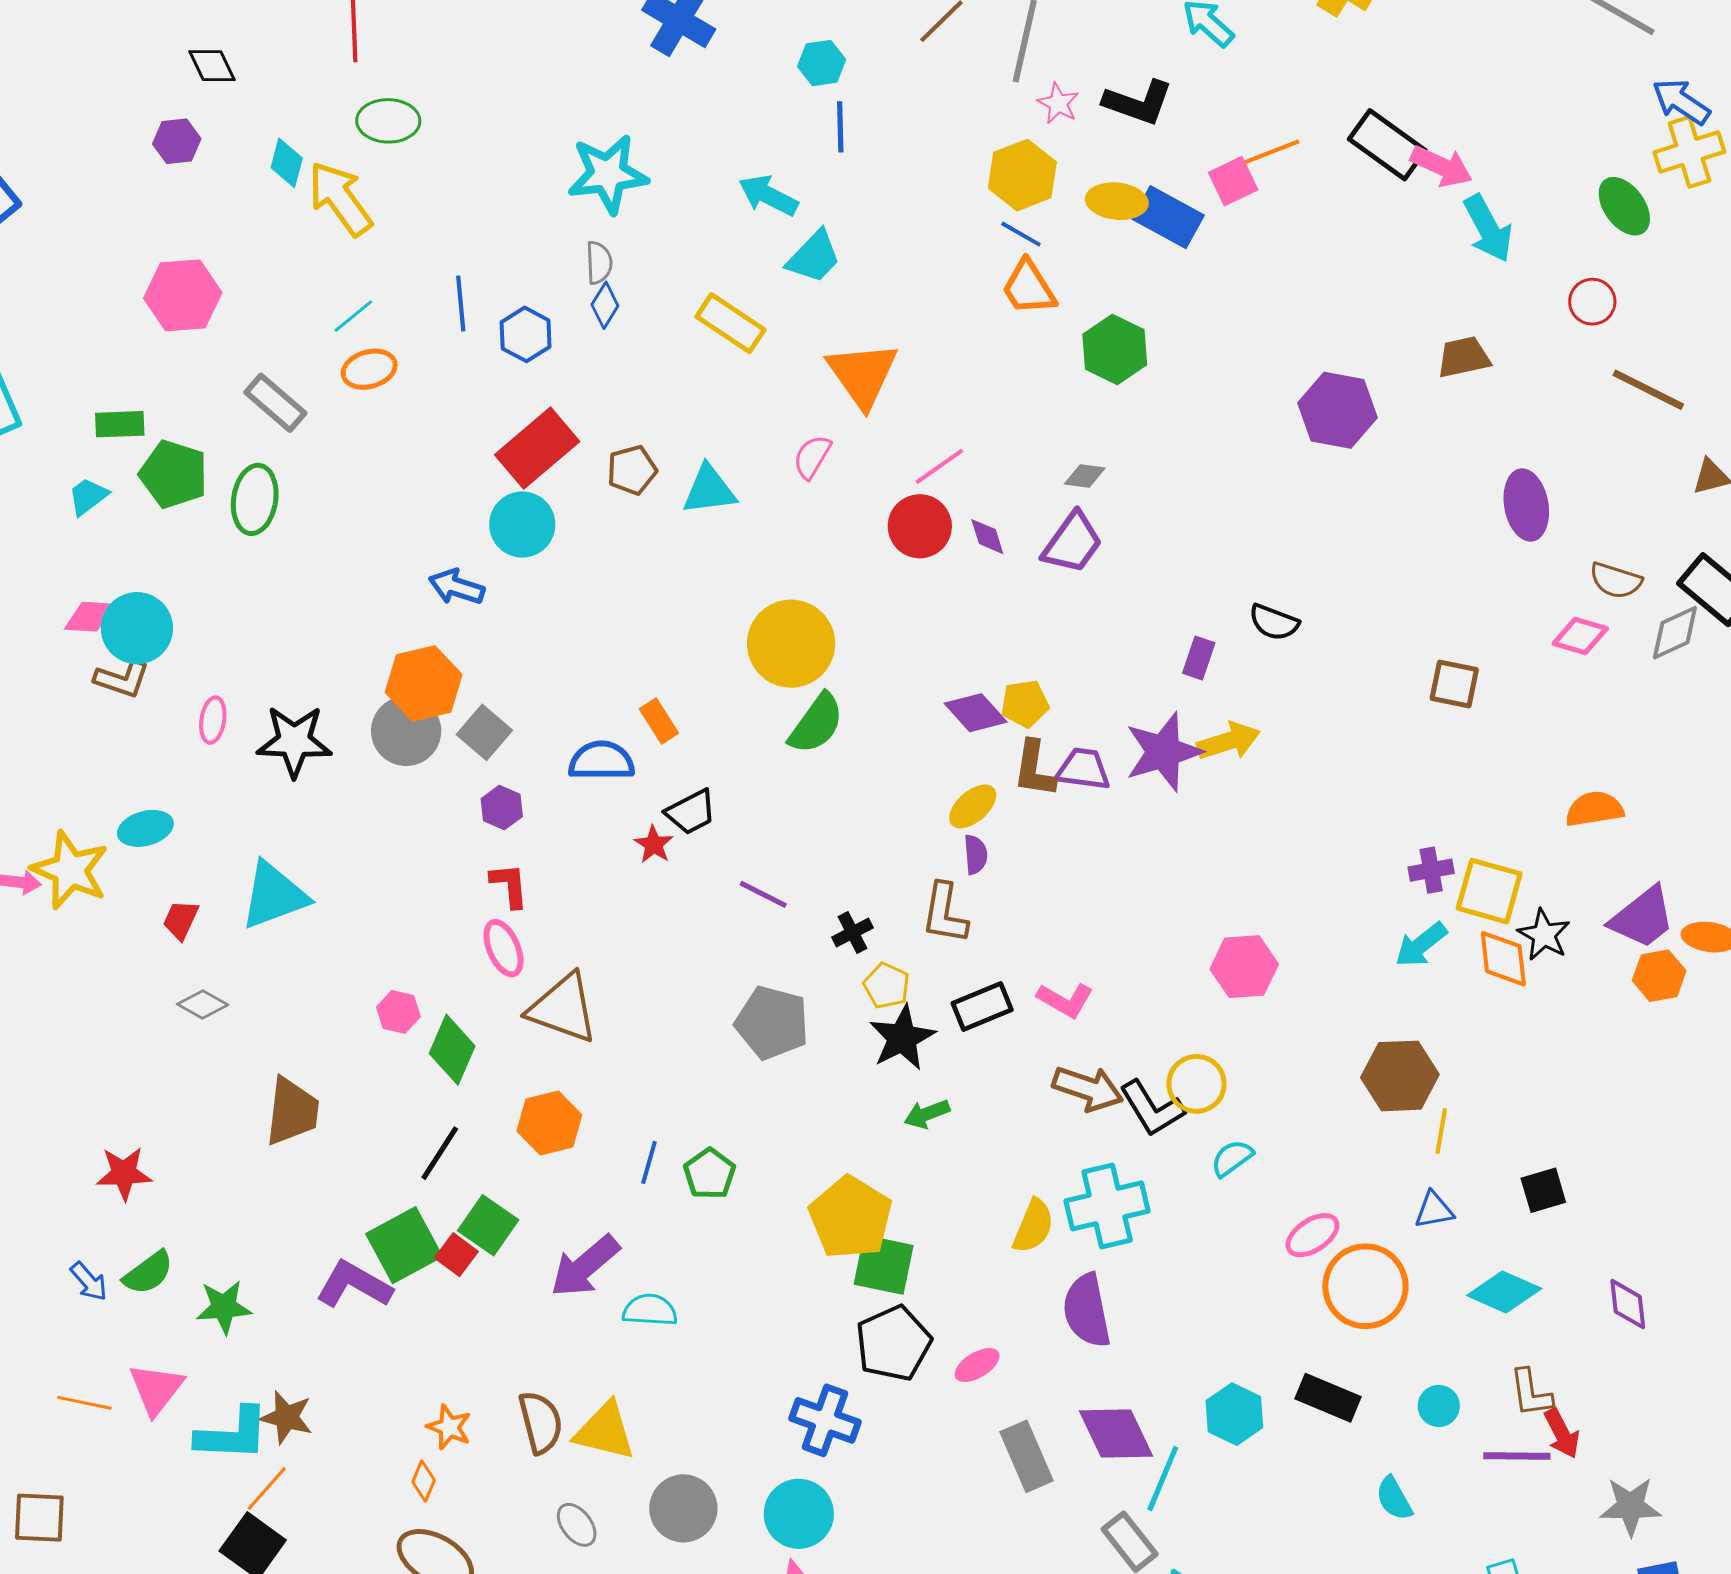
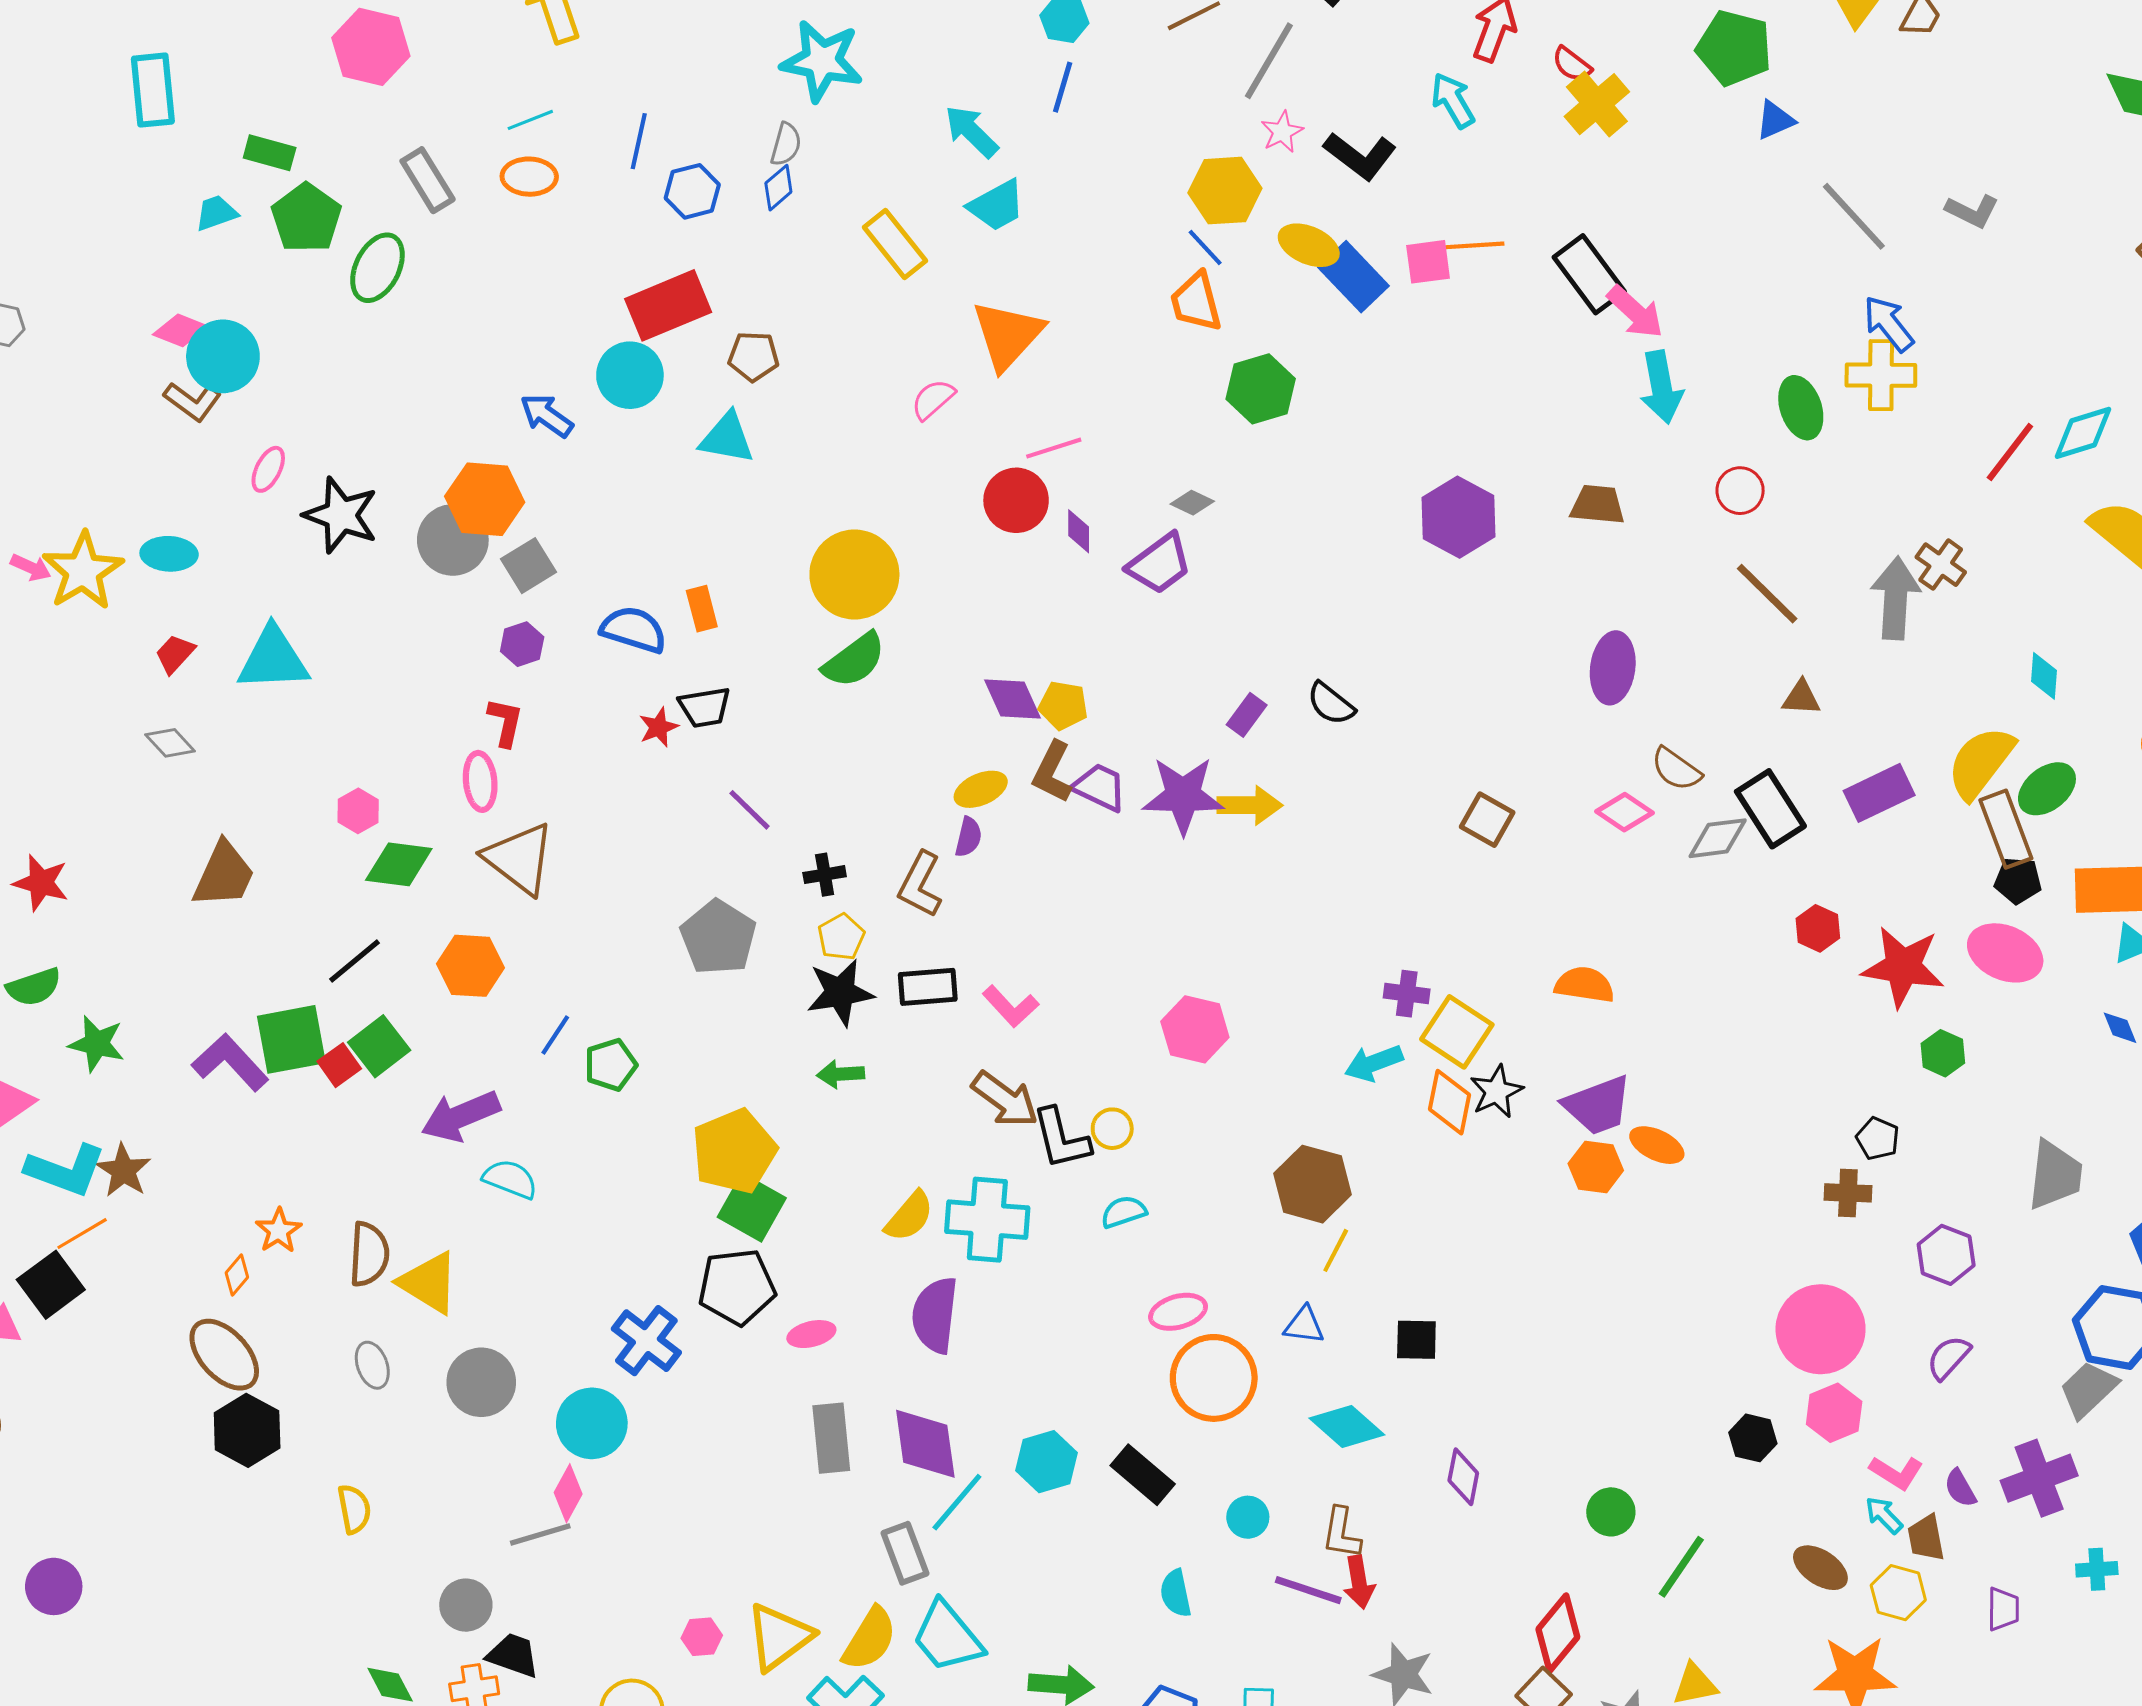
cyan triangle: (709, 490) -> (727, 438), moved
green diamond: (452, 1050) -> (399, 864), turned 56
yellow circle: (1197, 1084) -> (1112, 1129), size x0.7

